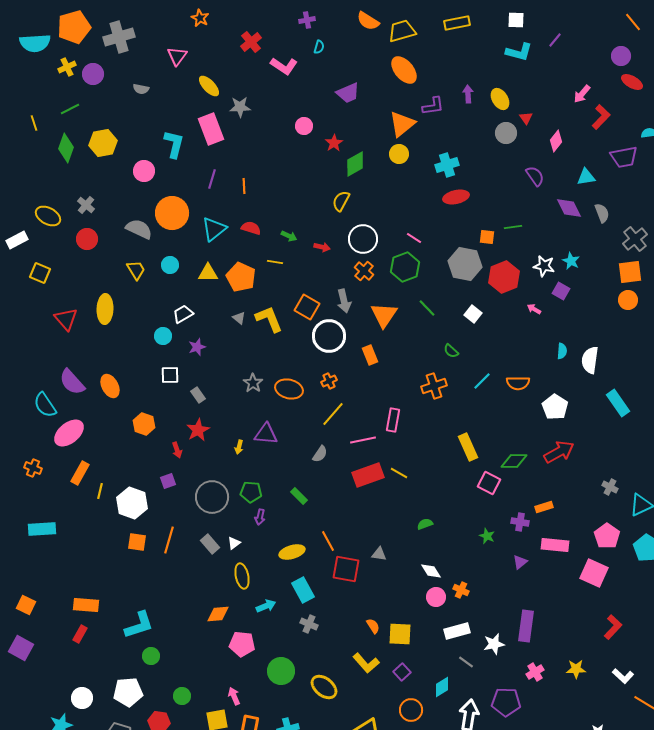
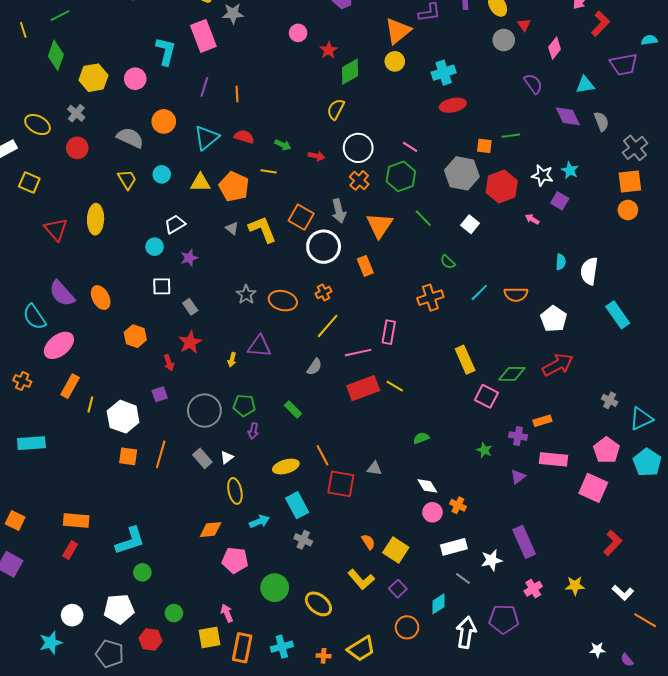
yellow hexagon: (103, 143) -> (93, 78), moved
orange circle: (172, 213) -> (164, 121), size x0.7
purple rectangle: (526, 626) -> (524, 542), turned -32
yellow square: (400, 634) -> (396, 550), turned 30

